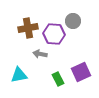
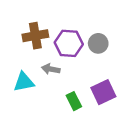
gray circle: (73, 21) -> (98, 43), moved
cyan triangle: (19, 75) -> (24, 82), moved

